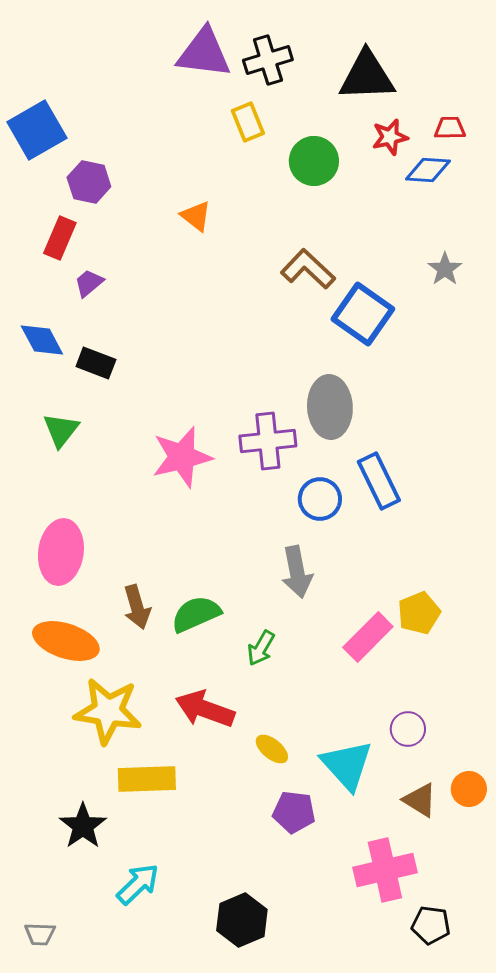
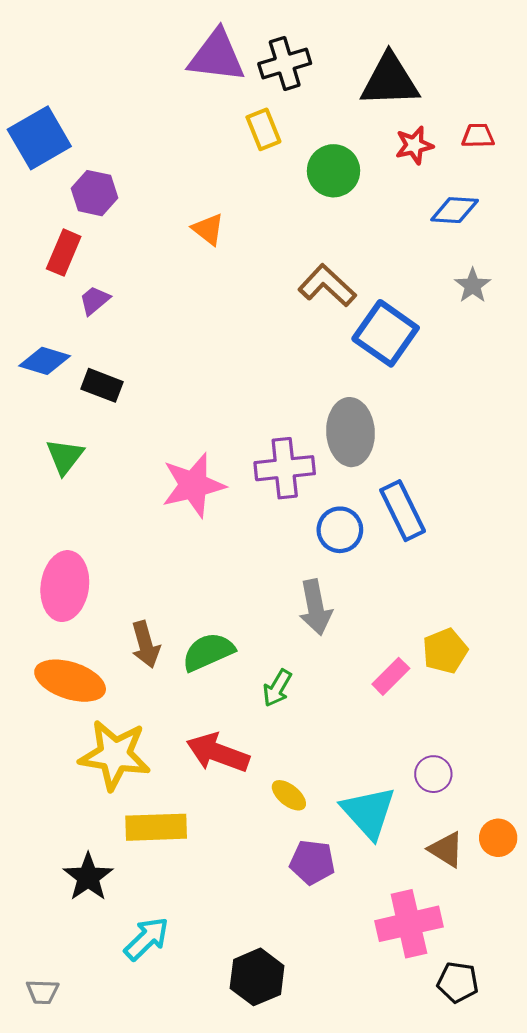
blue diamond: (428, 170) -> (455, 210), moved
blue diamond: (42, 340) -> (45, 361), turned -45
pink rectangle: (368, 637) -> (391, 676), size x0.7

